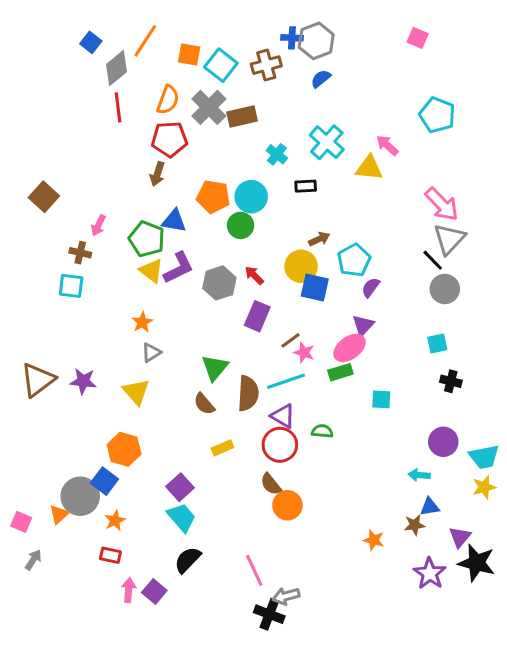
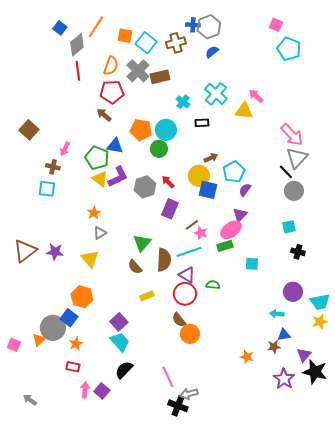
cyan pentagon: (437, 115) -> (289, 49), moved
brown arrow: (157, 174) -> (104, 115), turned 112
gray arrow: (33, 560) -> (30, 400), moved, turned -88

